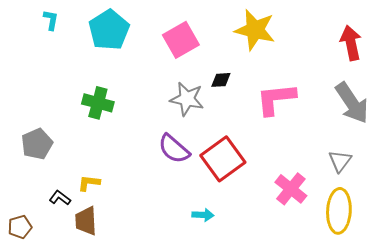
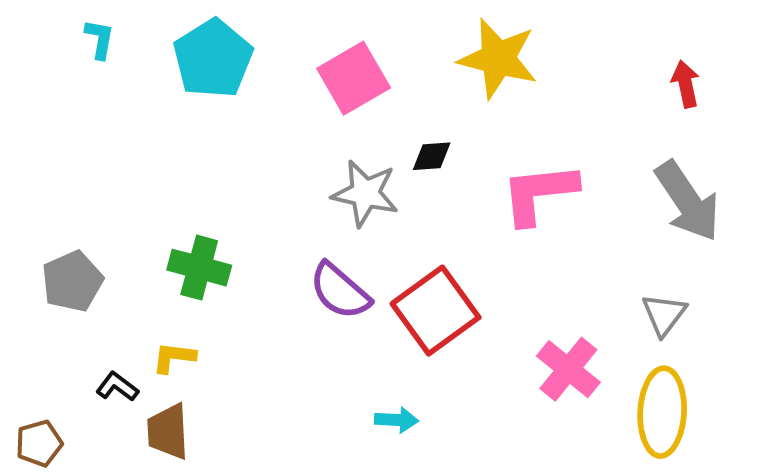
red arrow: (351, 43) -> (686, 84), size x0.7
green cross: (98, 103) -> (199, 268), moved

